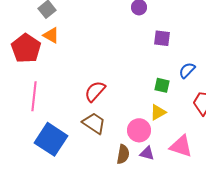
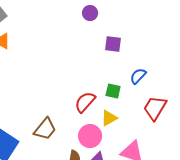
red semicircle: (95, 91) -> (85, 102), moved
brown trapezoid: (94, 123) -> (45, 129), turned 95

